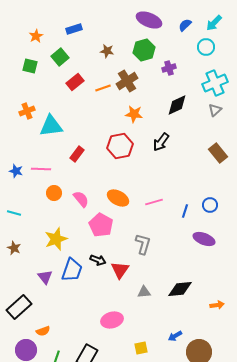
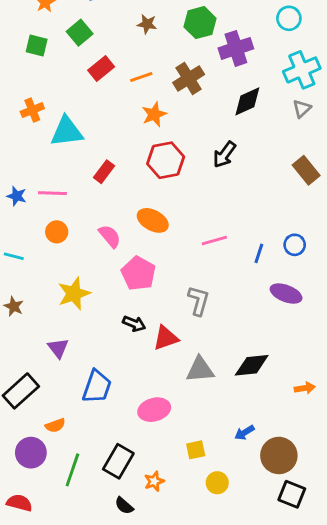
purple cross: (169, 68) -> (236, 48), size x1.6
brown cross: (127, 81) -> (189, 79), moved
orange star: (134, 114) -> (154, 114), moved, turned -30
orange circle: (54, 193) -> (57, 232), moved
orange ellipse: (118, 198) -> (153, 220), moved
blue trapezoid: (72, 270) -> (97, 387), moved
red triangle: (120, 270) -> (166, 338), turned 36
gray triangle: (144, 292) -> (200, 369), size x1.5

